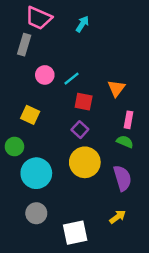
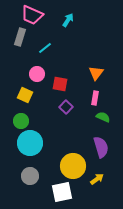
pink circle: (45, 75) -> (37, 74), moved
cyan line: (71, 79) -> (45, 48), moved
red square: (84, 102) -> (60, 84), moved
pink rectangle: (128, 120) -> (95, 98), moved
green circle: (14, 147) -> (21, 121), moved
yellow circle: (85, 162) -> (73, 166), moved

